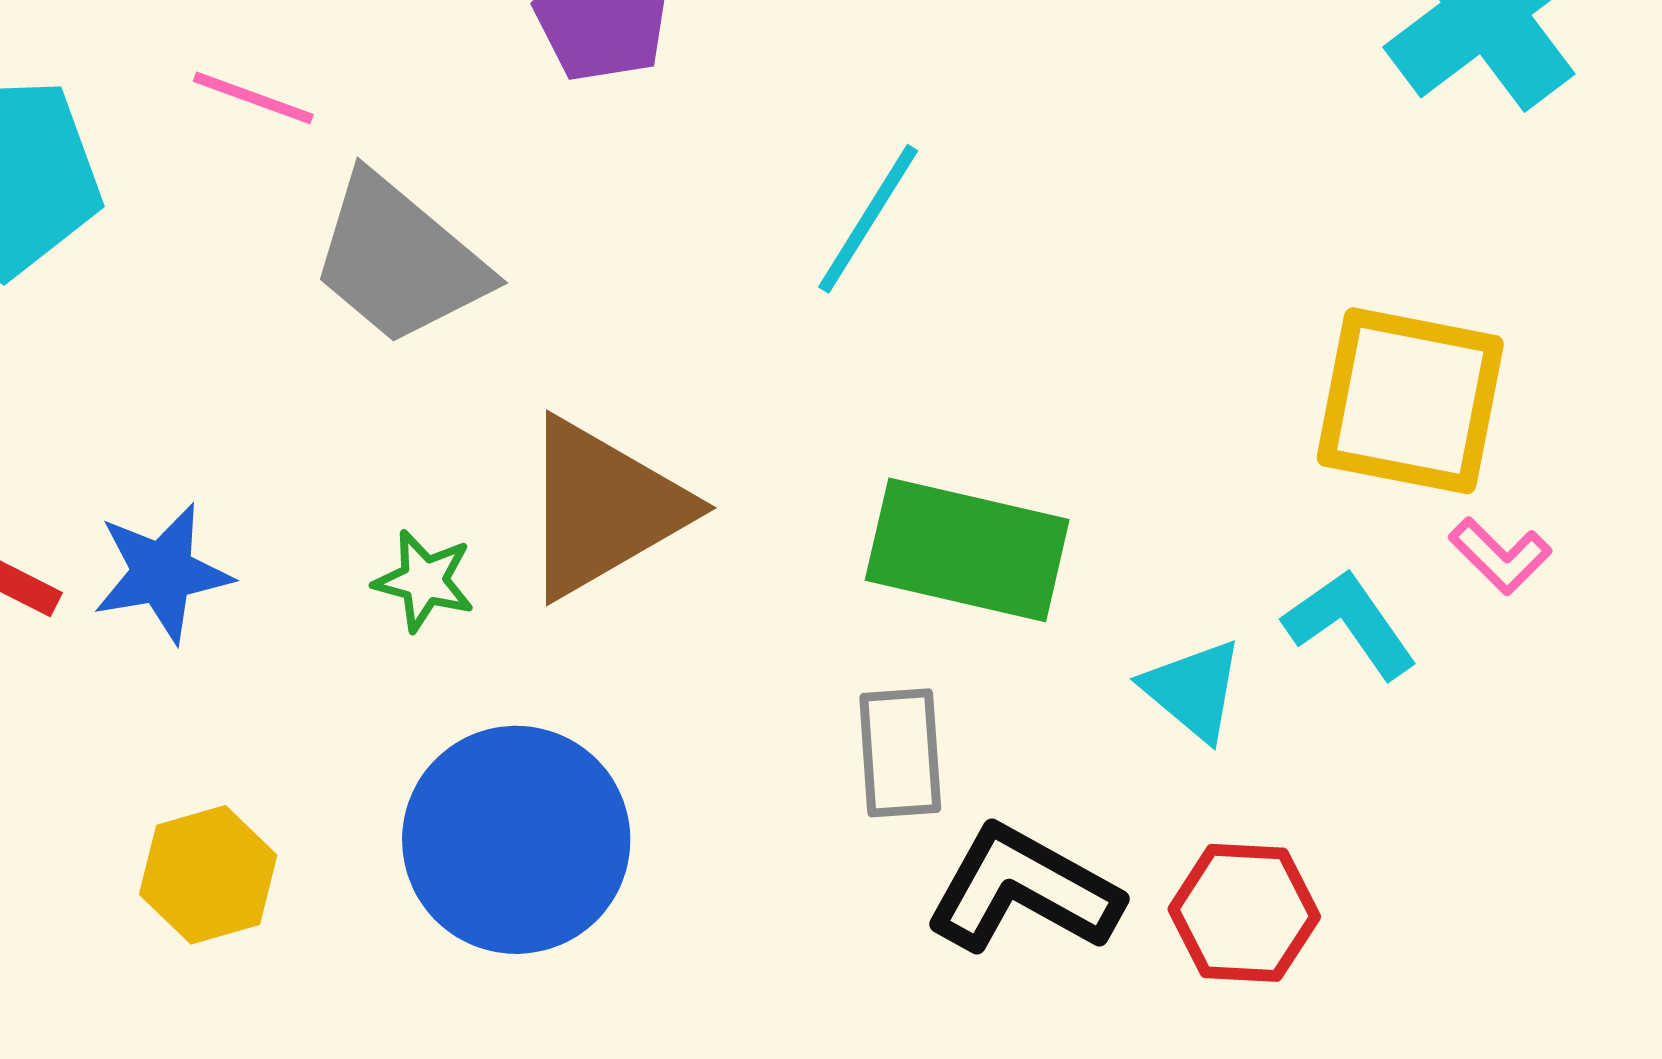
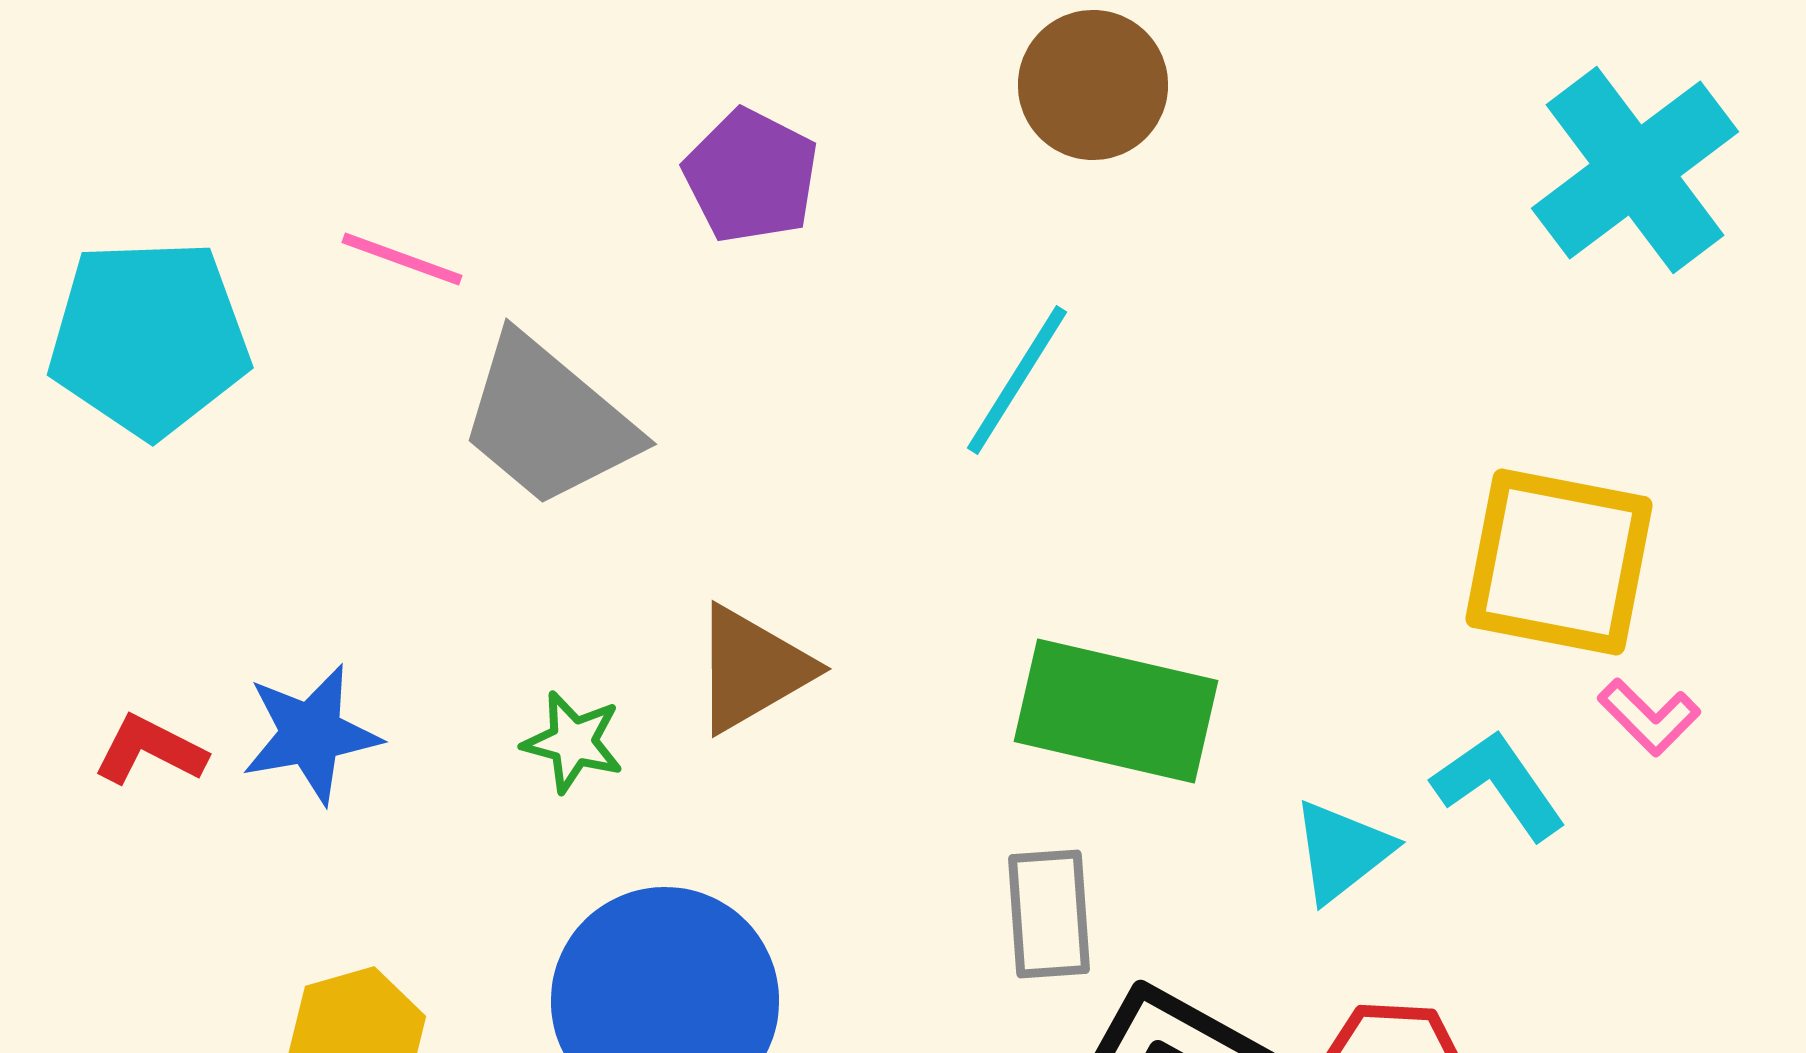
brown triangle: (603, 508) -> (752, 669), size x0.7
cyan triangle: (1193, 690) -> (1342, 851), turned 42

